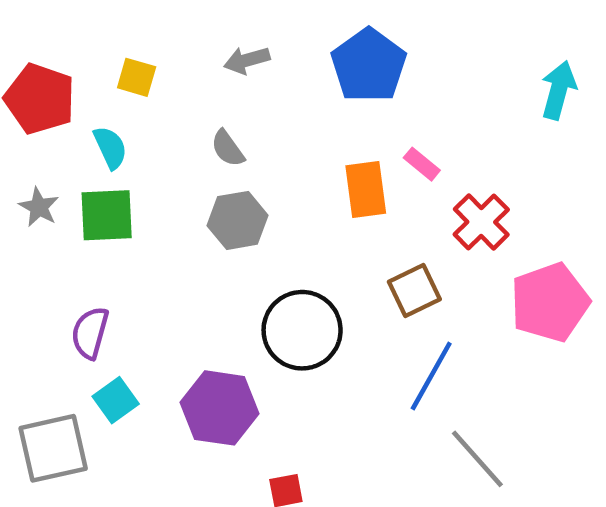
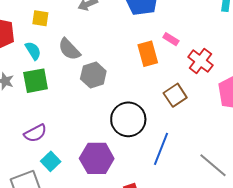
gray semicircle: (228, 148) -> (69, 49), moved, size x1.4
purple semicircle: (90, 333) -> (35, 133), turned -125
blue line: (431, 376) -> (161, 149), moved

